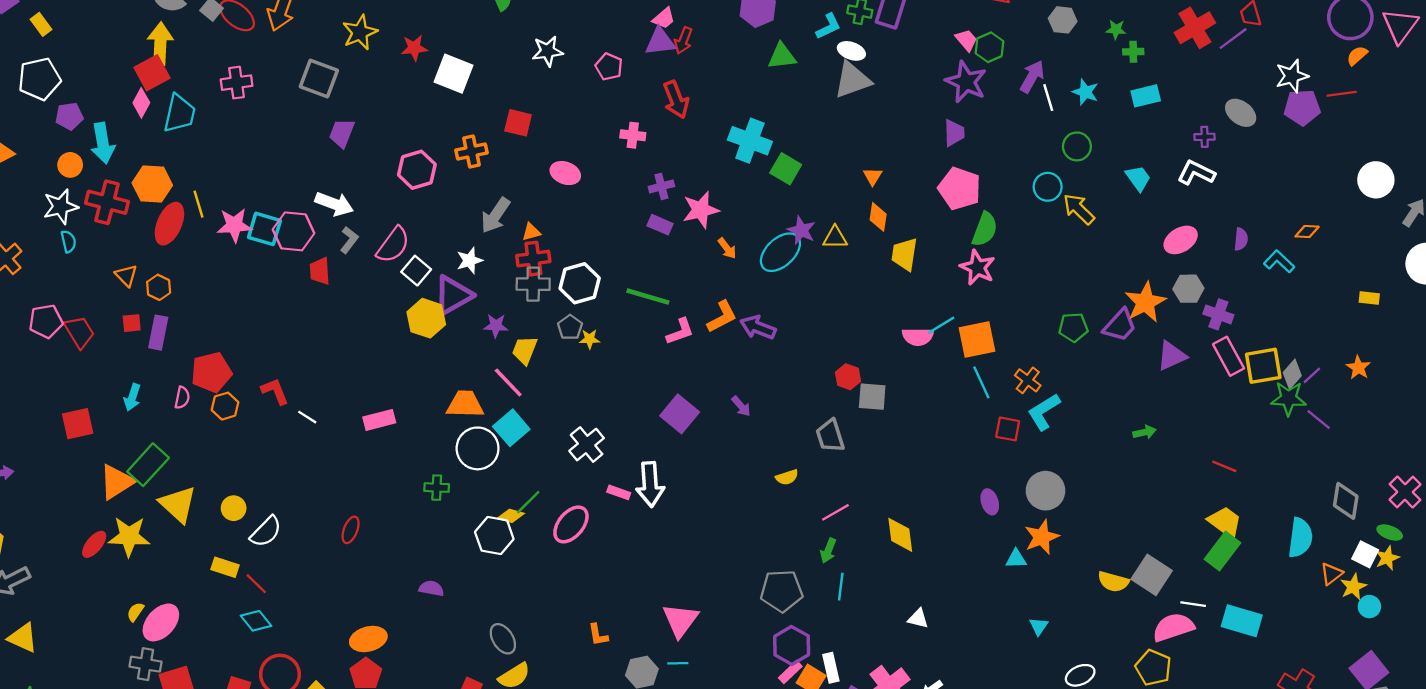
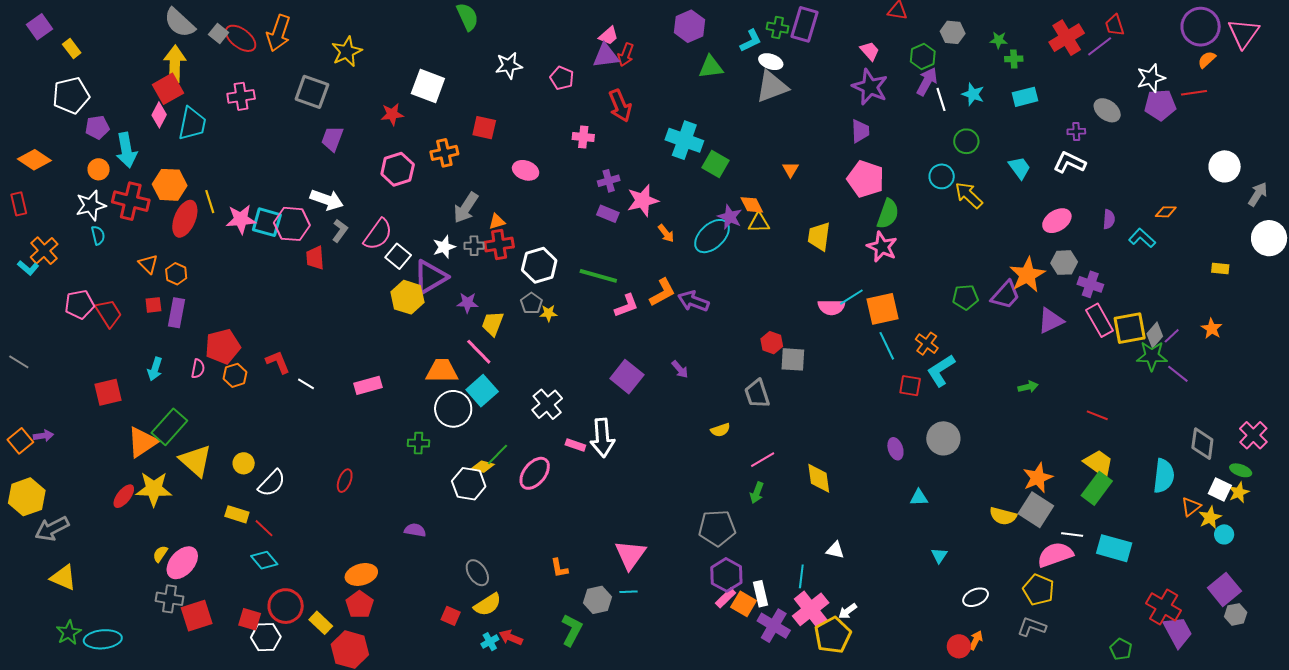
green hexagon: (989, 47) -> (923, 57), moved
red star: (414, 48) -> (392, 114), moved
orange diamond: (878, 217) -> (752, 205), moved, turned -35
gray cross: (533, 284) -> (474, 246), moved, size x0.7
orange star: (1042, 537) -> (1038, 478), moved
cyan line: (841, 587) -> (801, 576), moved

